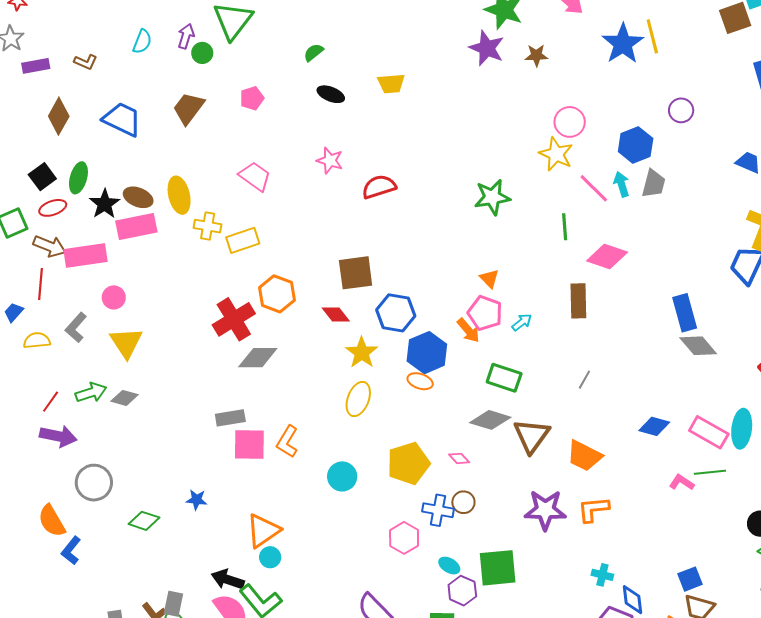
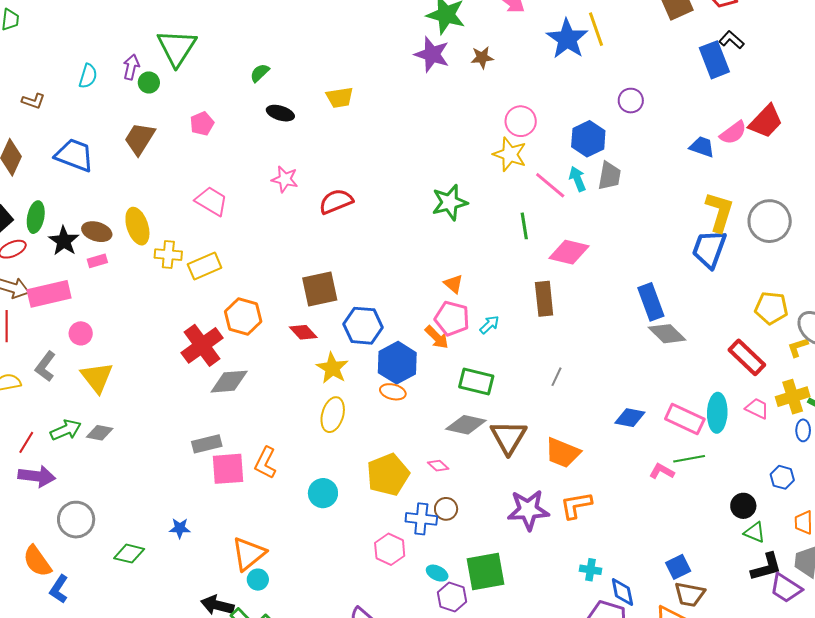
pink rectangle: (136, 227) -> (97, 261), size x0.5

